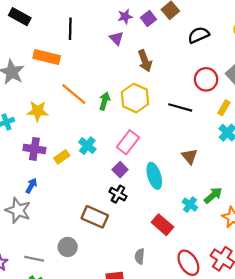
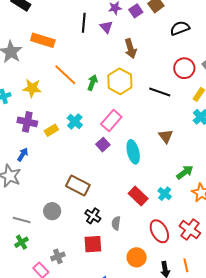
black line: (70, 29) -> (84, 23), moved
black cross: (118, 194) -> (93, 216), moved
cyan cross: (190, 205) -> (165, 194), moved

